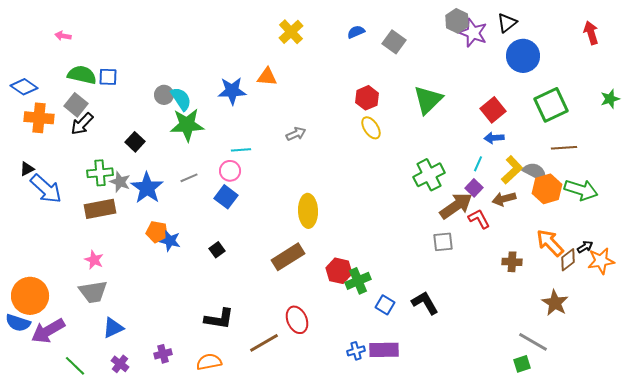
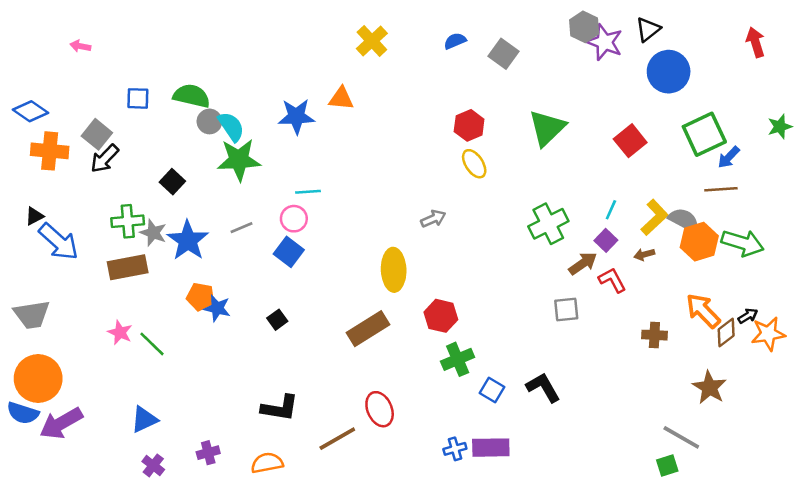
green semicircle: (82, 75) -> (192, 96), moved
gray arrow: (296, 134) -> (433, 219), moved
blue arrow: (494, 138) -> (729, 157), moved, turned -42
brown arrow: (504, 199) -> (644, 254), size x0.7
brown arrow: (456, 206) -> (583, 263), size x0.7
red hexagon: (339, 271) -> (441, 316), moved
gray trapezoid: (93, 292) -> (32, 315), moved
green line: (75, 366) -> (152, 344), moved

